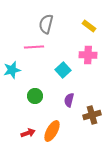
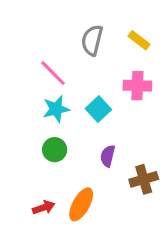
gray semicircle: (46, 24) -> (92, 40), moved
pink line: (34, 47) -> (53, 73), turned 48
cyan star: (12, 70) -> (56, 109), moved

